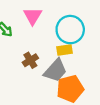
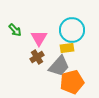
pink triangle: (33, 16) -> (39, 38), moved

